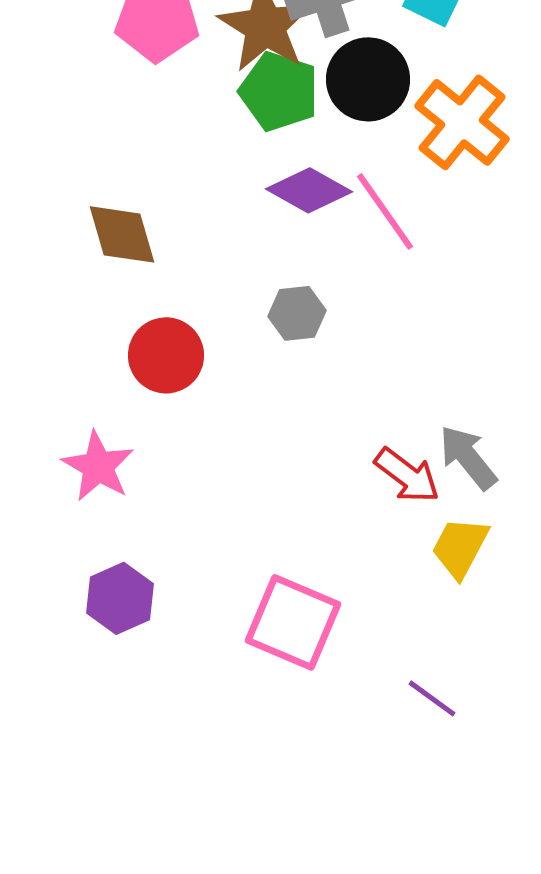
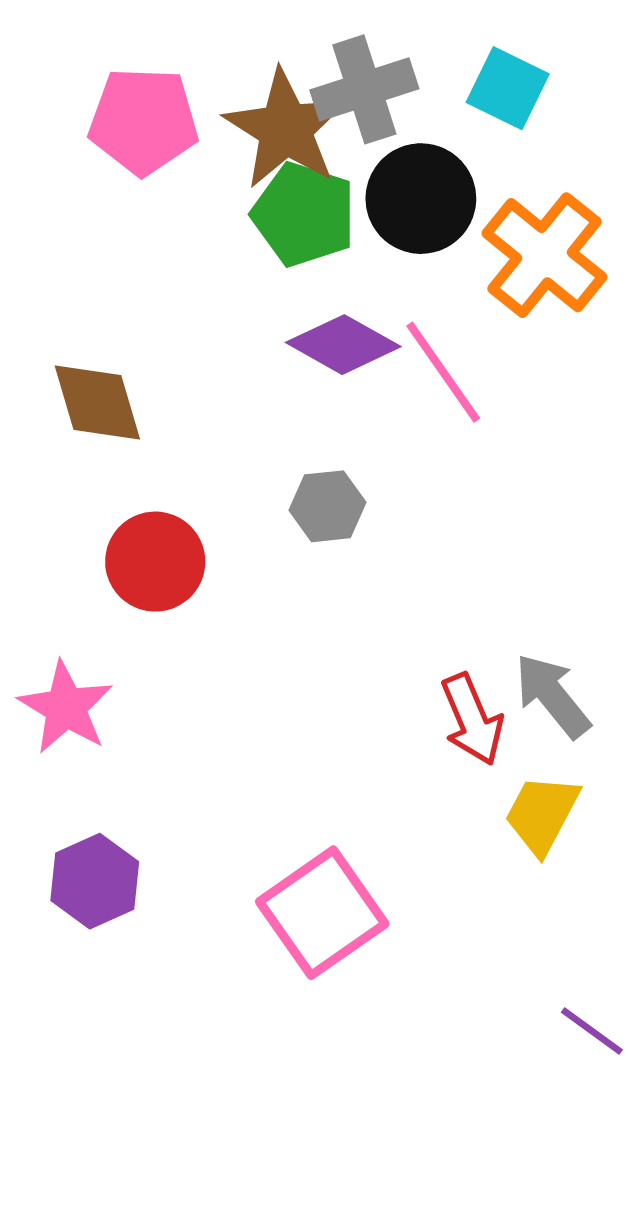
red arrow: (407, 475) -> (472, 719), turned 30
pink square: (293, 622) -> (322, 913), turned 32
purple line: (432, 698) -> (592, 1031), moved

